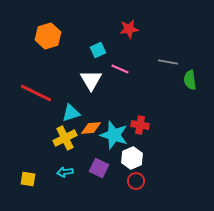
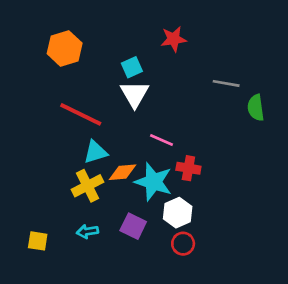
pink line: (120, 69) -> (161, 140), moved
white triangle: (91, 80) -> (135, 94), moved
red line: (36, 93) -> (81, 114), moved

